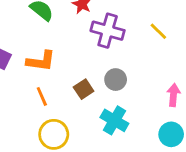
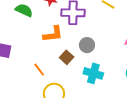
orange L-shape: (41, 61) -> (53, 34), moved

